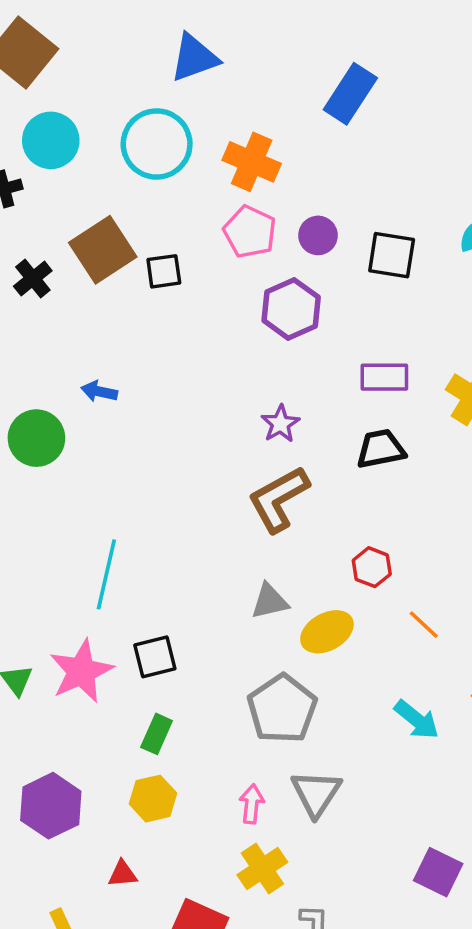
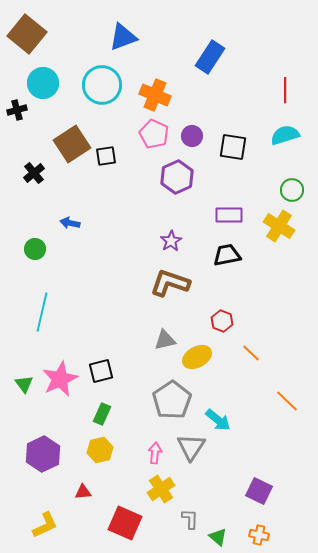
black cross: (33, 278) -> (34, 173), moved
green circle: (36, 438) -> (35, 249), size x0.7
brown L-shape: (279, 499) -> (170, 283), turned 48
cyan line: (106, 574) -> (42, 312), moved
cyan arrow: (417, 720) -> (218, 420), moved

